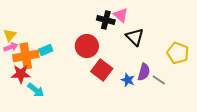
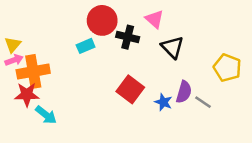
black cross: (106, 20) -> (128, 37), moved
red circle: (87, 46) -> (102, 20), moved
cyan rectangle: (46, 50) -> (86, 46), moved

